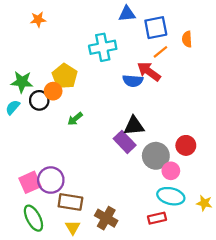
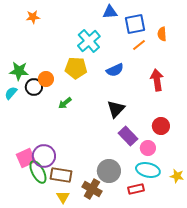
cyan cross: (103, 47) -> (89, 41), turned -30
red arrow: (149, 72) -> (157, 80), moved, turned 45
yellow pentagon: (65, 76) -> (76, 68), moved, turned -30
blue semicircle: (133, 81) -> (115, 70), turned -30
black triangle: (134, 126) -> (116, 109), turned -42
purple rectangle: (125, 142) -> (128, 136), moved
gray circle: (156, 156) -> (109, 171), moved
green ellipse: (33, 218) -> (38, 172), moved

